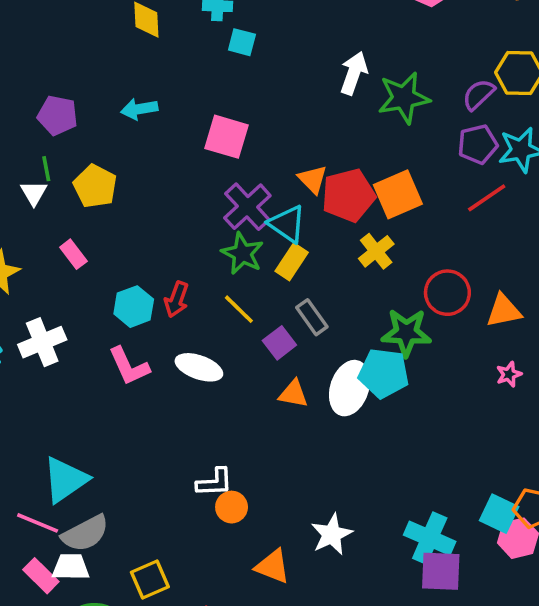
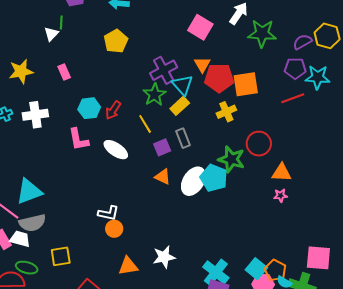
pink square: (227, 137) -> (200, 27), moved
yellow pentagon: (95, 186) -> (116, 41), moved
orange triangle: (504, 311) -> (281, 173), moved
orange triangle: (273, 566) -> (128, 266), turned -45

